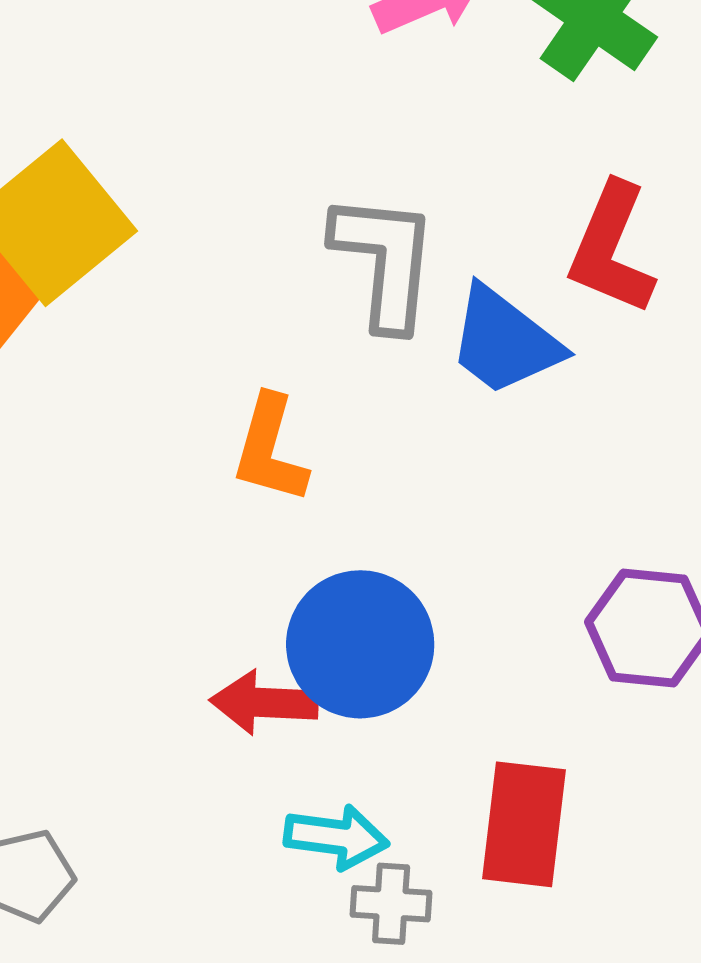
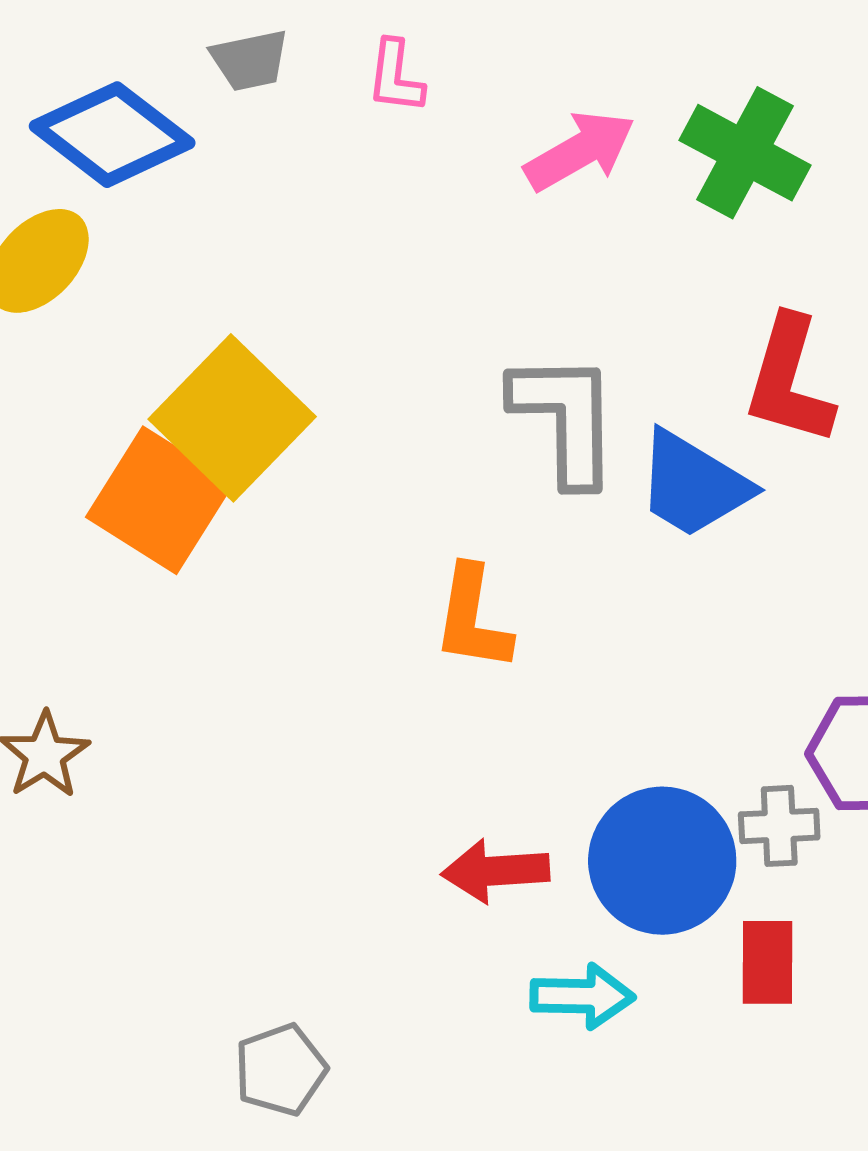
blue circle: (360, 644) -> (662, 861), moved
red rectangle: (524, 824) -> (767, 962), size x0.7
gray cross: (391, 904) -> (779, 826), moved

